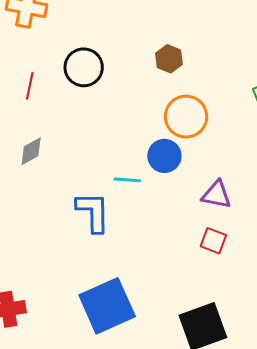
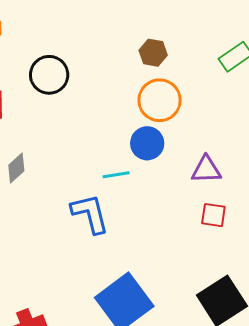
brown hexagon: (169, 59) -> (153, 53), moved

